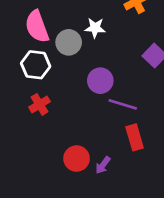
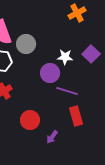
white star: (95, 28) -> (65, 57), moved
red circle: (77, 158) -> (30, 120), moved

